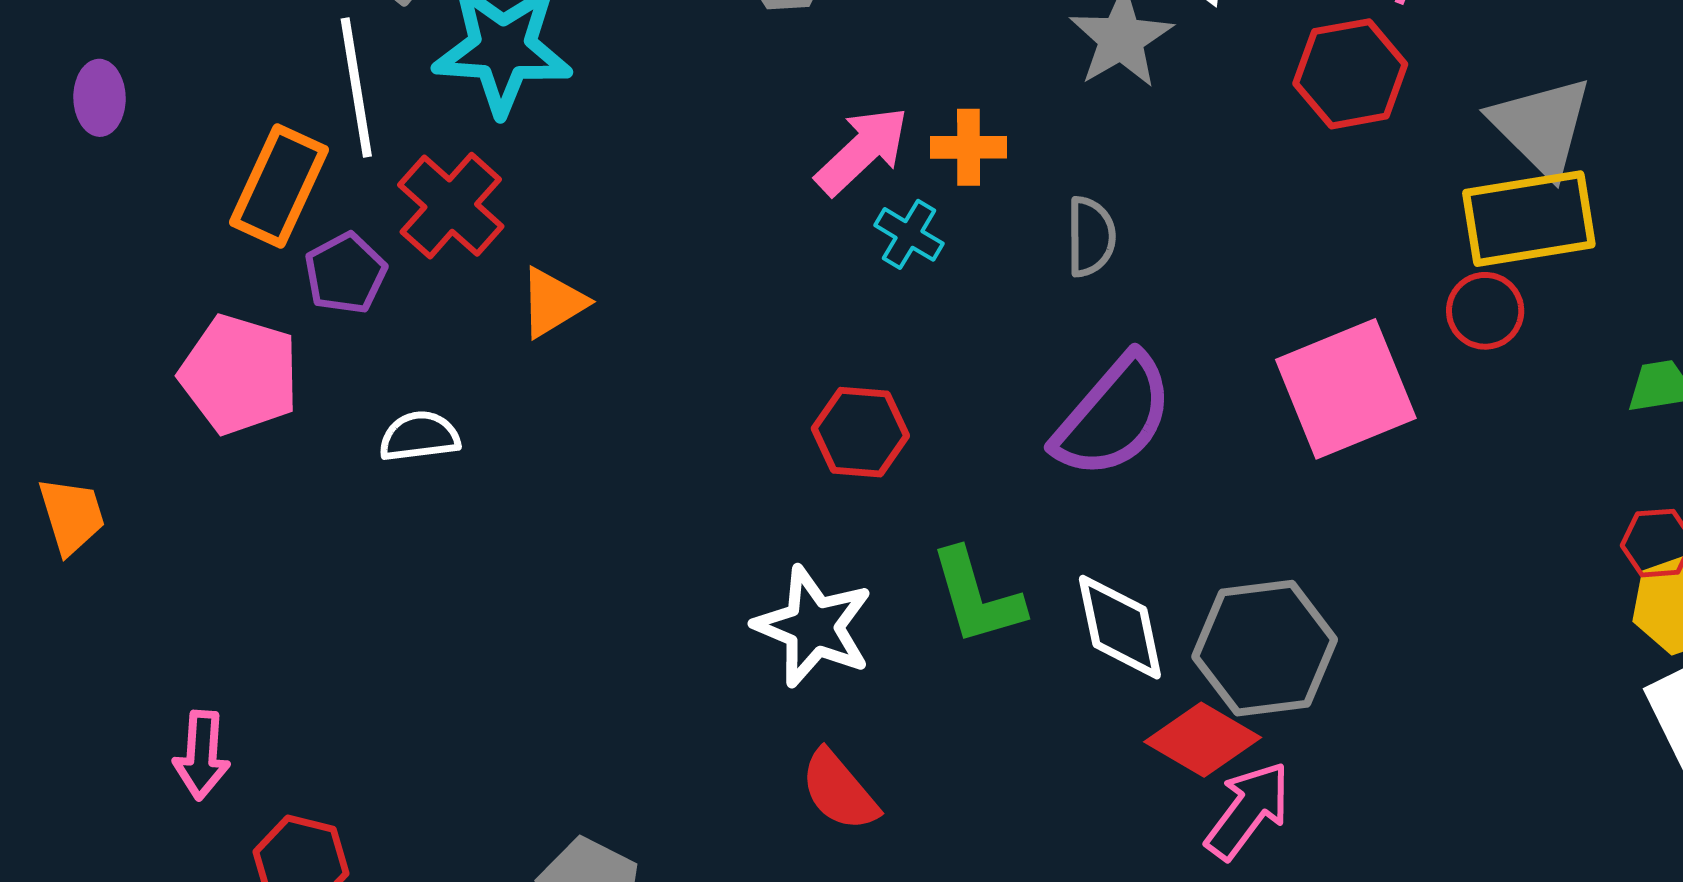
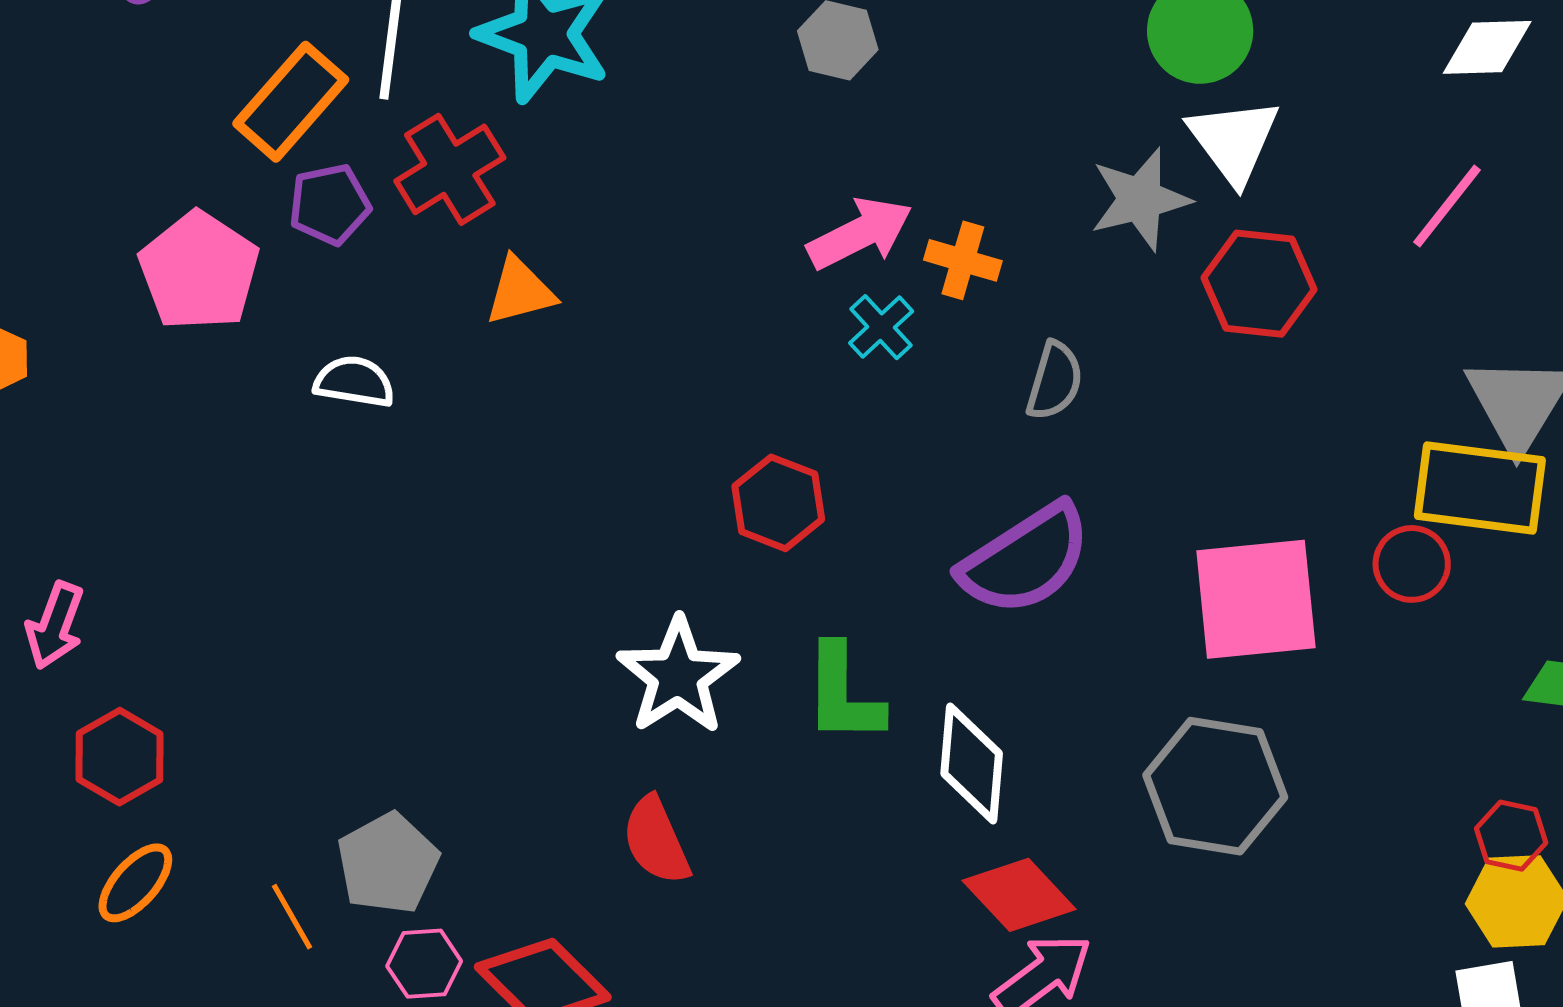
red hexagon: (1350, 74) -> (1259, 284), moved
gray hexagon: (1265, 648) -> (1215, 786), moved

